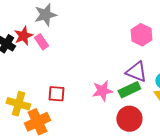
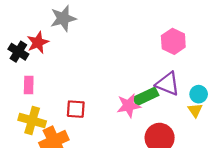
pink rectangle: (41, 42) -> (29, 85), moved, turned 35
green rectangle: (129, 90) -> (146, 96), moved

